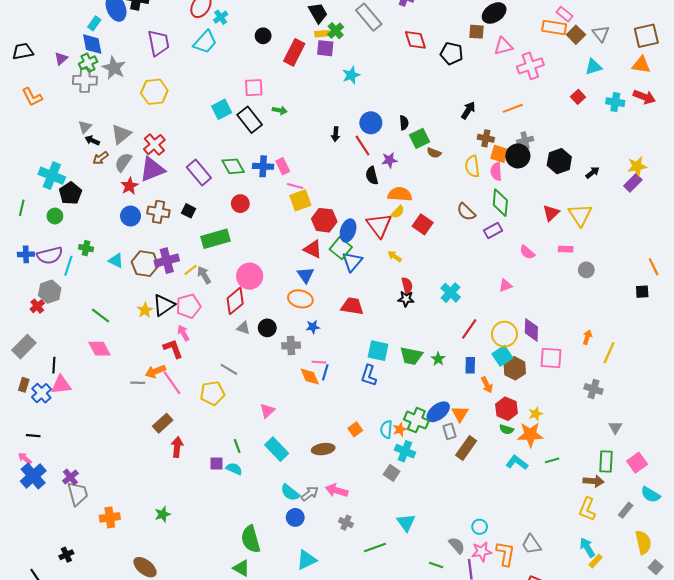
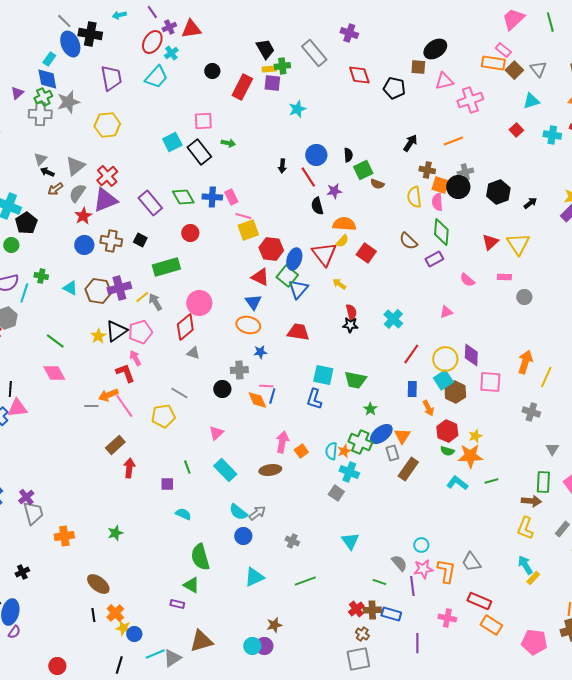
green cross: (336, 31) -> (282, 66), turned 35
gray star: (114, 68) -> (68, 102), turned 30
black circle: (267, 328) -> (222, 389), moved
orange arrow: (587, 337) -> (525, 362), size x1.6
green star: (438, 359) -> (370, 409), moved
cyan semicircle: (234, 469) -> (183, 514), moved
pink arrow: (337, 490) -> (282, 442), moved, turned 85
green line: (375, 547) -> (305, 581), moved

